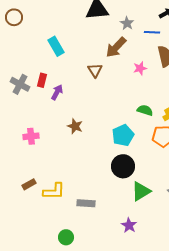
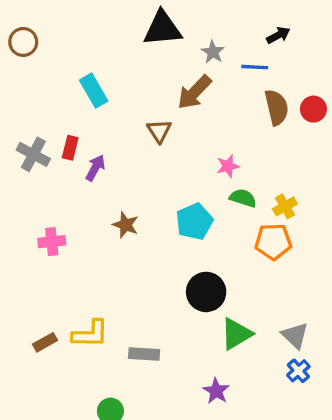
pink star: (140, 68) -> (228, 166), moved
cyan pentagon: (123, 135) -> (194, 221), moved
brown rectangle: (29, 184) -> (45, 342), moved

